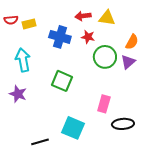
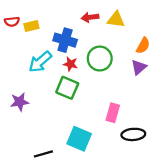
red star: (88, 37) -> (70, 64), moved
green circle: (105, 57) -> (100, 59), moved
cyan arrow: (23, 60) -> (40, 62), moved, turned -120
purple star: (18, 94) -> (20, 102), turned -30

